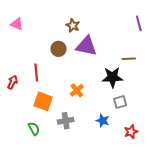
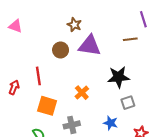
brown line: (129, 59) -> (130, 39), moved

